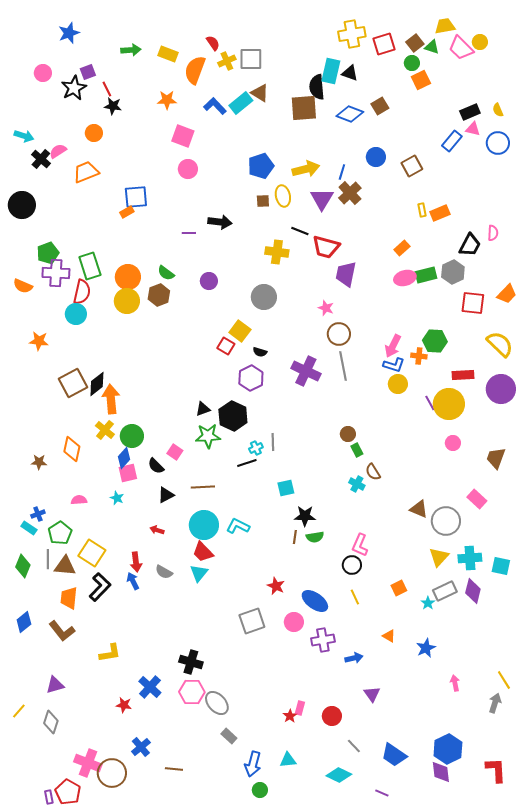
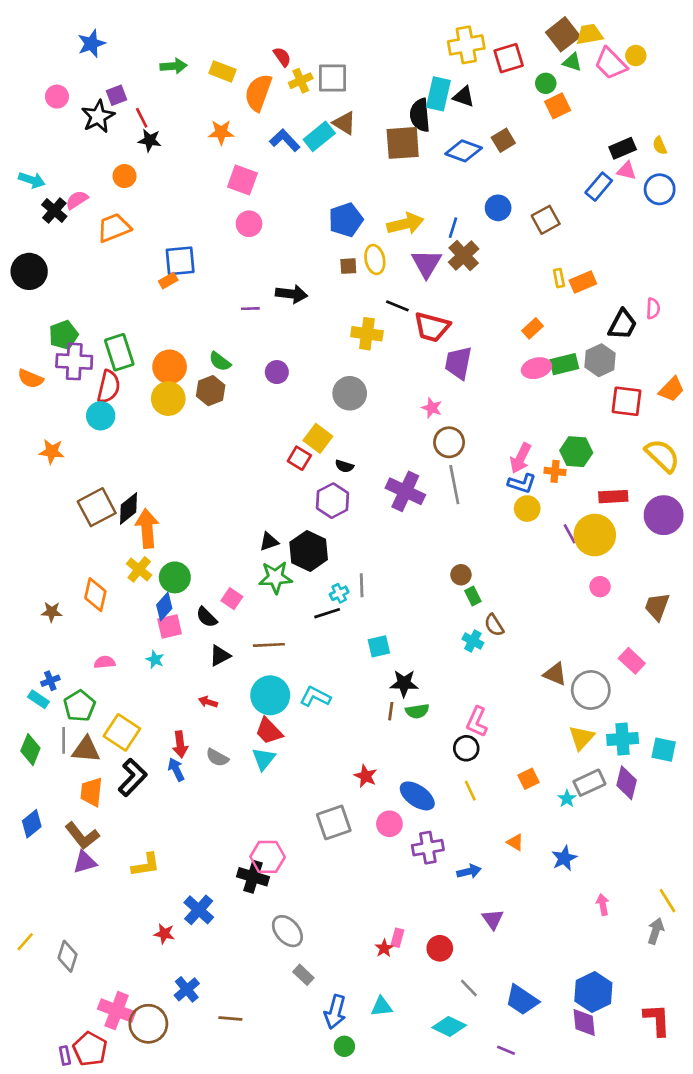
brown square: (415, 43) -> (563, 34), moved, size x1.4
purple triangle: (55, 685) -> (85, 862), moved
pink hexagon: (192, 692) -> (268, 857), moved

